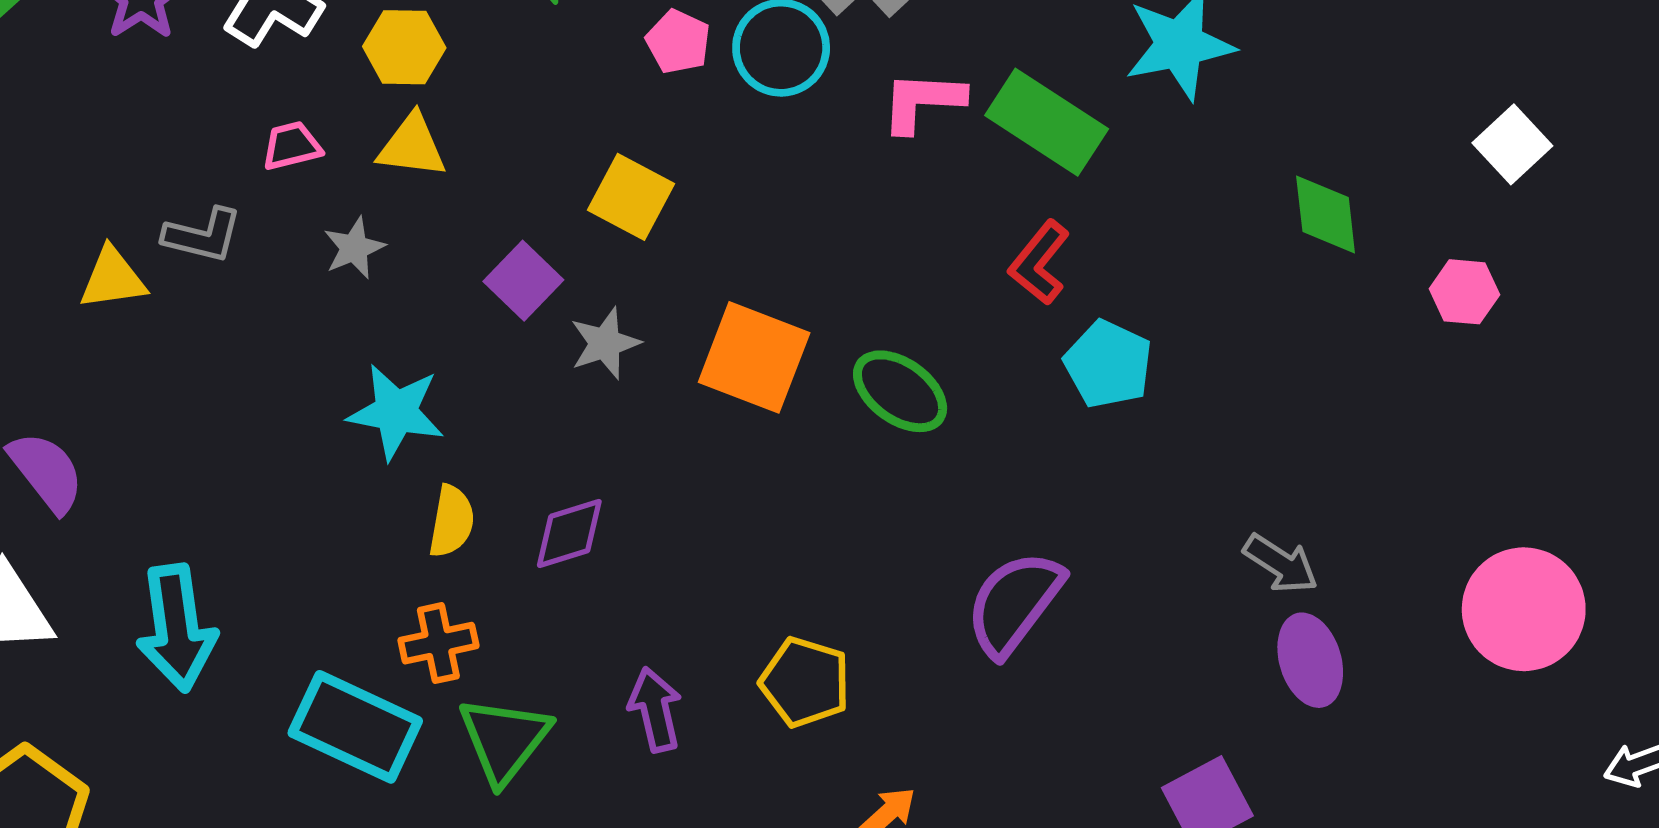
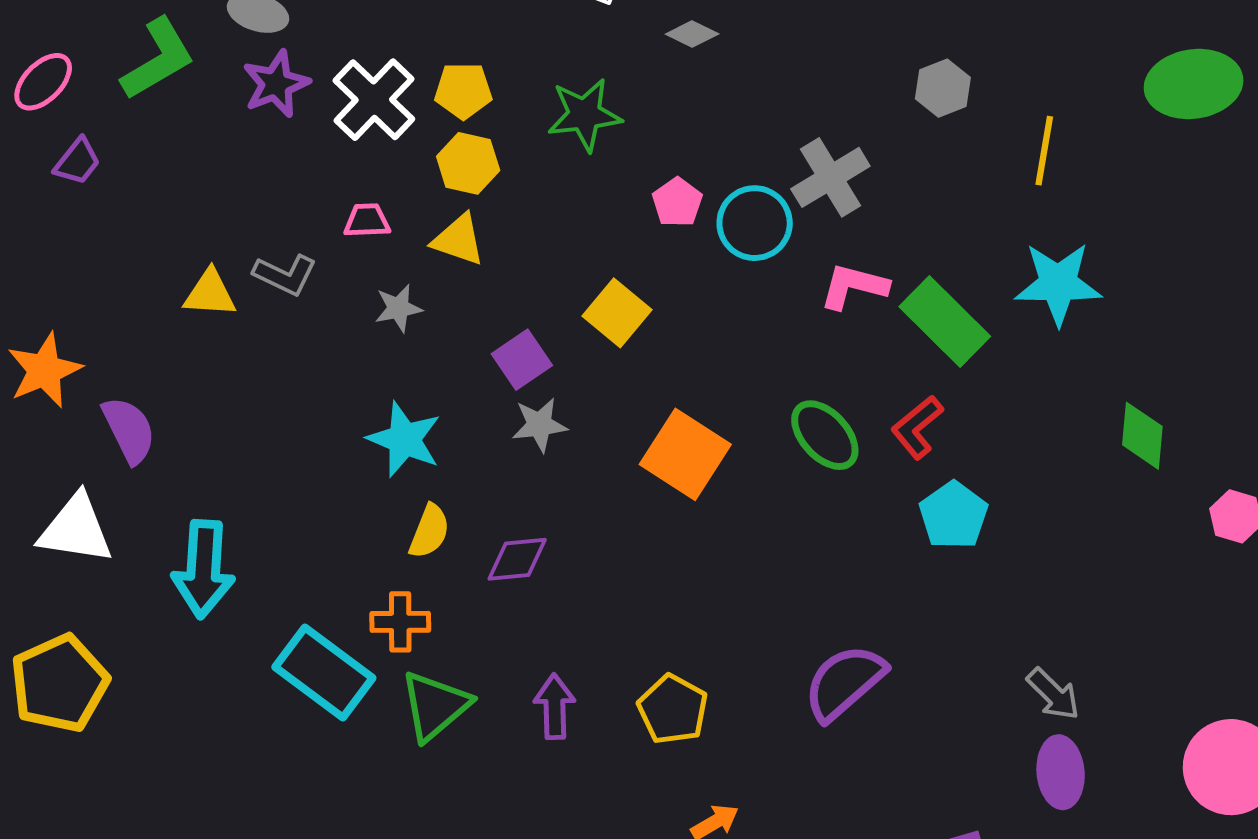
gray star: (605, 343) -> (539, 425), moved
green ellipse: (900, 391) -> (825, 435), moved

